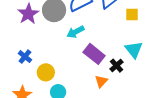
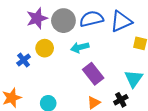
black cross: (116, 66) -> (121, 100), moved
yellow circle: (46, 72) -> (45, 48), moved

